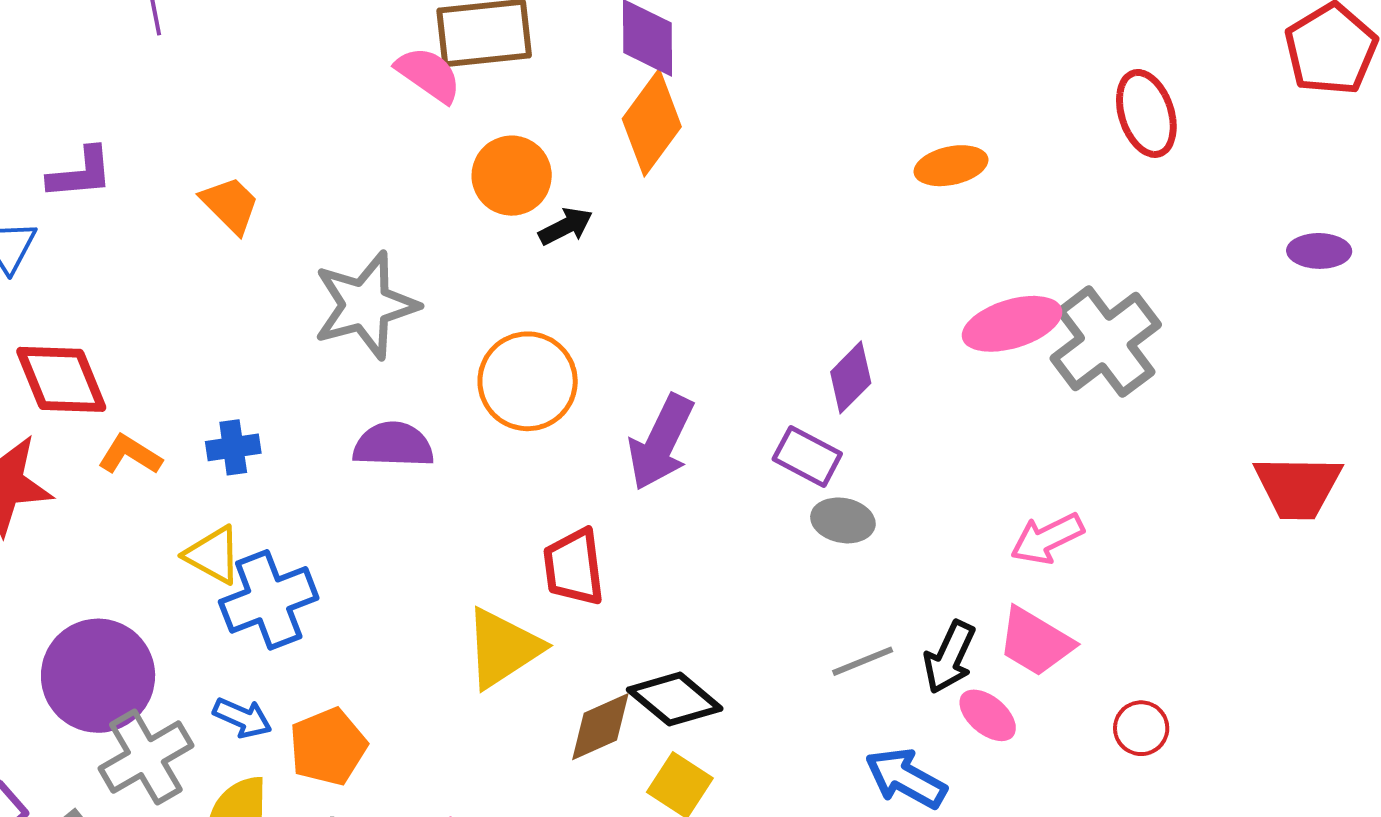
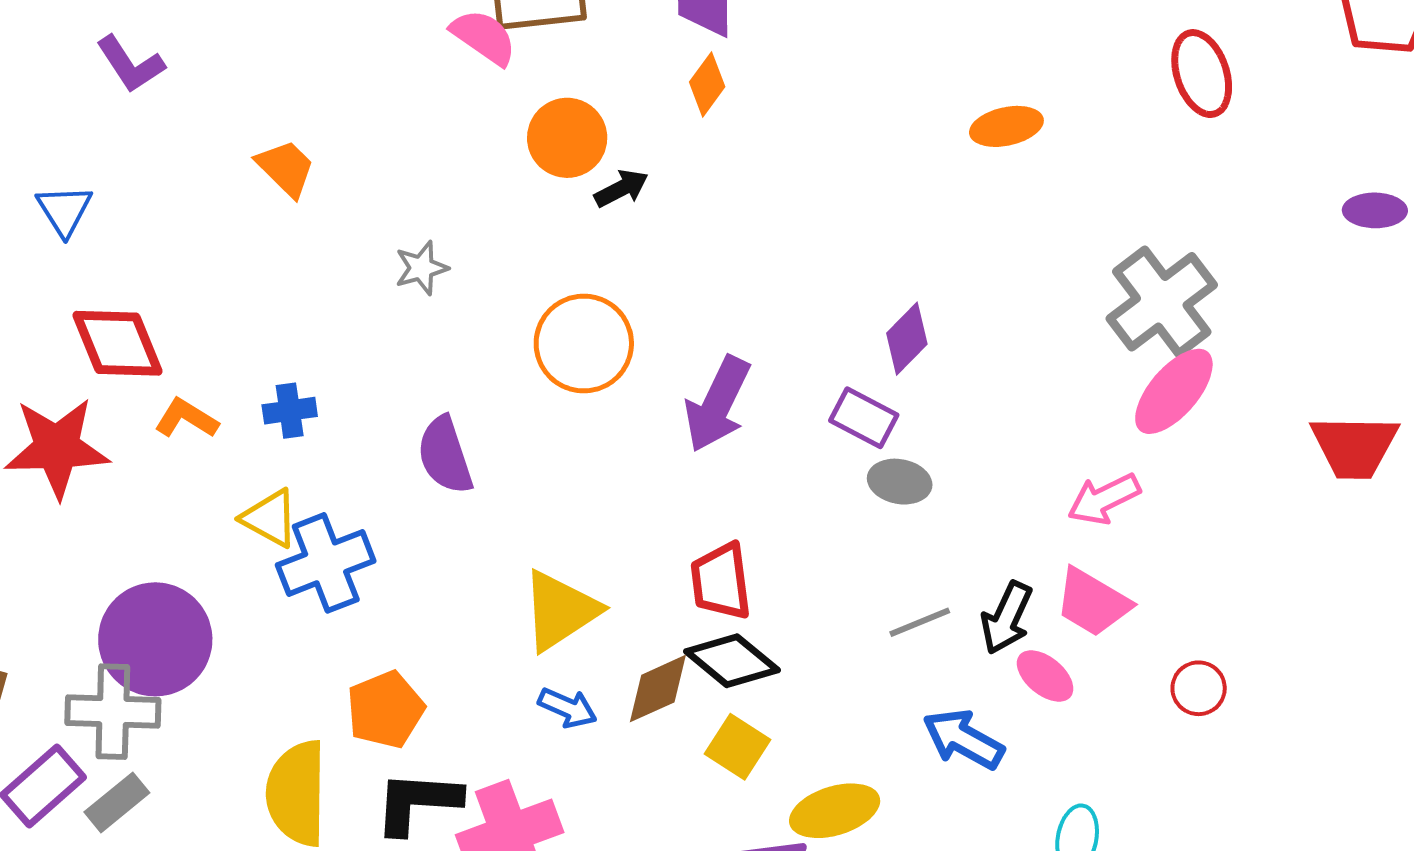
orange diamond: (652, 123) -> (707, 84), size x0.6
purple L-shape: (81, 173) -> (130, 64), moved, turned 62
gray star: (366, 305) -> (421, 268), size x0.5
pink ellipse: (1012, 324) -> (1174, 391), moved, turned -32
purple semicircle: (393, 445) -> (445, 455), moved, turned -110
red trapezoid: (574, 567) -> (721, 581), moved
blue arrow: (242, 718) -> (568, 708), moved
gray cross: (146, 757) -> (113, 712), moved, turned 32

